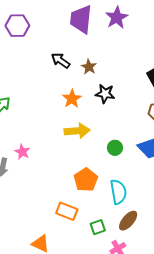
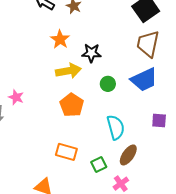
black star: (105, 94) -> (91, 53), moved
orange pentagon: (86, 180) -> (72, 105), moved

